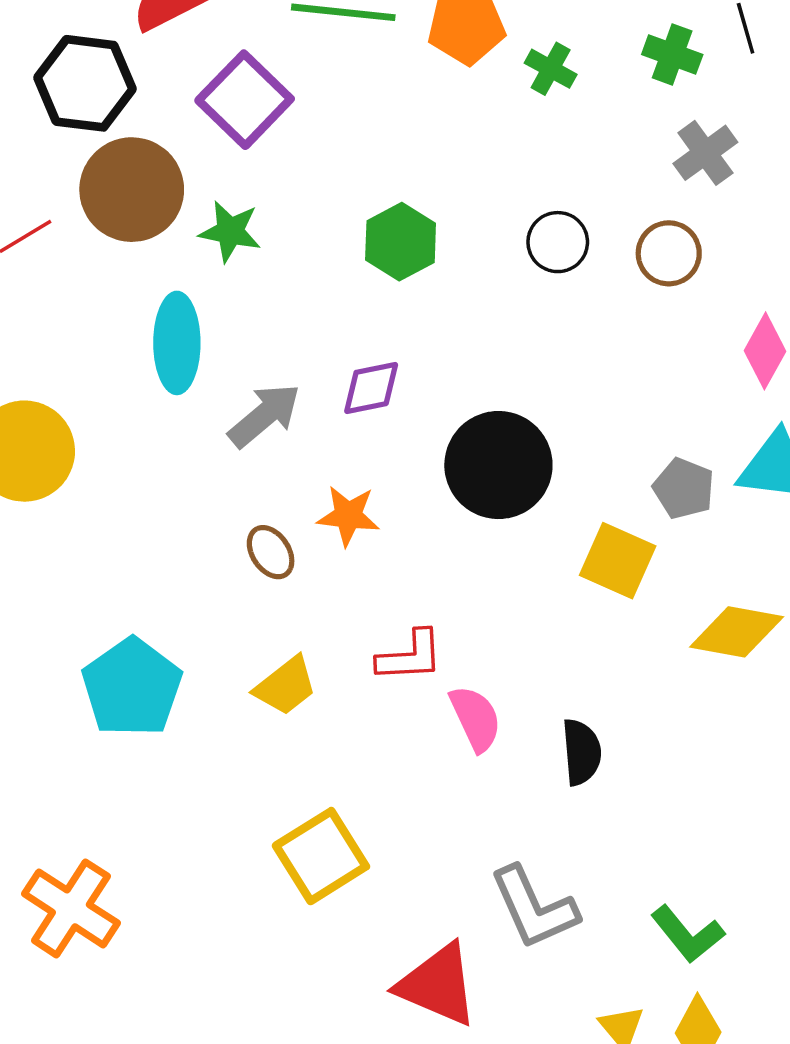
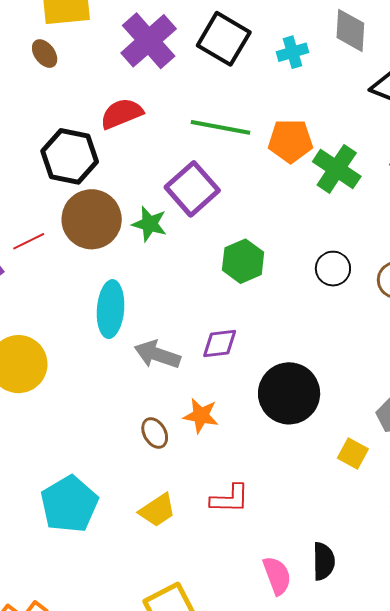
green cross: (551, 69) -> (337, 169), size x1.6
purple square: (245, 100) -> (192, 189), moved
green star: (230, 231) -> (150, 224), moved
gray arrow: (264, 415) -> (157, 355), turned -126
yellow square: (618, 561) -> (353, 453), size x0.7
pink semicircle: (476, 718) -> (277, 576), moved

